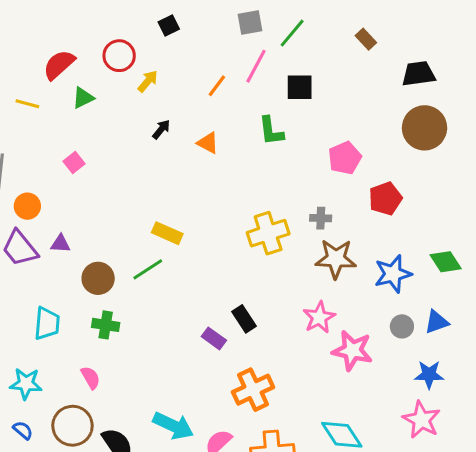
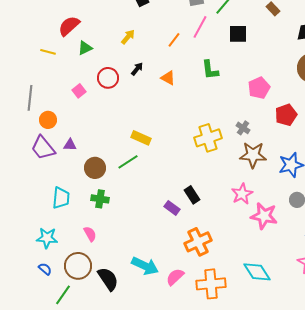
red circle: (119, 56) -> (108, 78), moved
black square: (300, 87) -> (238, 34), moved
gray cross: (321, 218) -> (243, 128), turned 32

